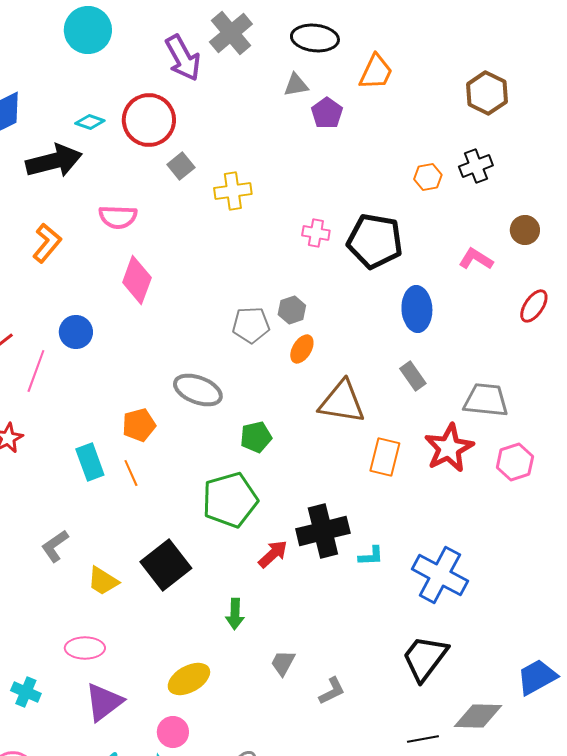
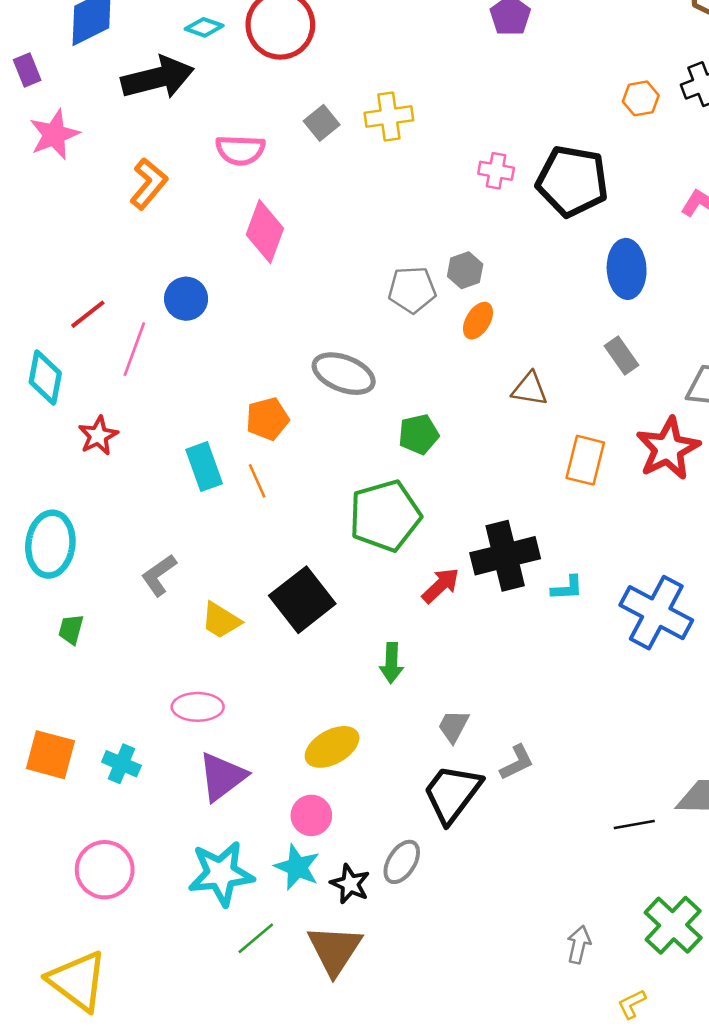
gray square: (181, 166) -> (322, 123), moved
brown triangle: (342, 402) -> (530, 389), size x0.6
black trapezoid: (425, 658) -> (452, 793), moved

